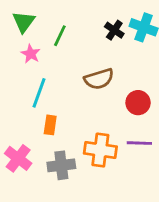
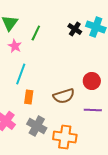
brown semicircle: (99, 79) -> (64, 96), moved
orange cross: (100, 150) -> (65, 137), moved
gray cross: (61, 165) -> (37, 126), turned 36

